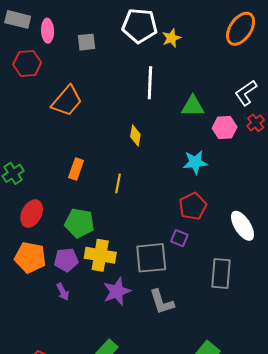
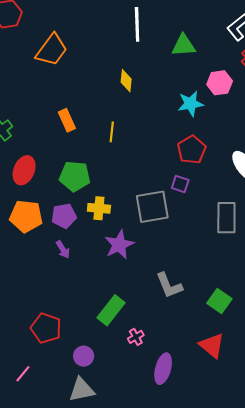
pink hexagon: (225, 128) -> (220, 83), moved
orange rectangle: (76, 169) -> (67, 120), turned -40
yellow cross: (100, 255) -> (99, 208), size x0.7
gray L-shape: (162, 302) -> (169, 285), moved

